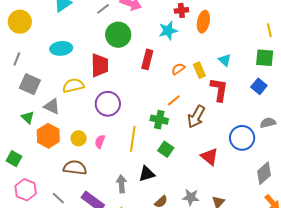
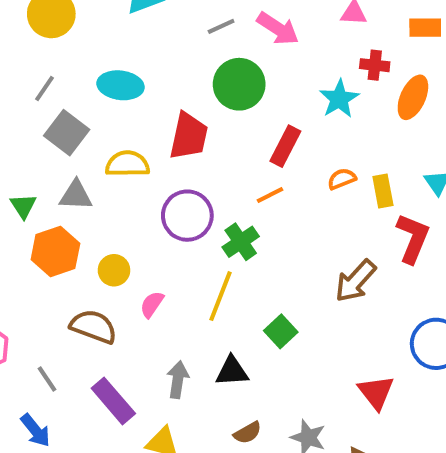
cyan star: (168, 31) -> (339, 99), turned -30
gray line: (17, 59) -> (44, 89), moved
gray square: (30, 84) -> (67, 133), moved
orange line: (174, 100) -> (270, 195), moved
gray triangle: (52, 106) -> (76, 195), turned -36
green cross: (159, 120) -> (241, 242), moved, turned 30
pink semicircle: (100, 142) -> (152, 304), moved
red triangle: (209, 157) -> (376, 392), moved

